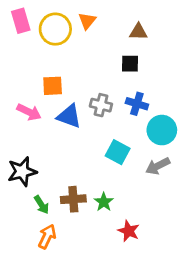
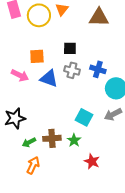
brown triangle: (138, 32) -> (99, 17), size x1.5
black square: (130, 64) -> (70, 48), moved
cyan square: (118, 152) -> (84, 117), moved
green arrow: (41, 205) -> (29, 142), turned 96

